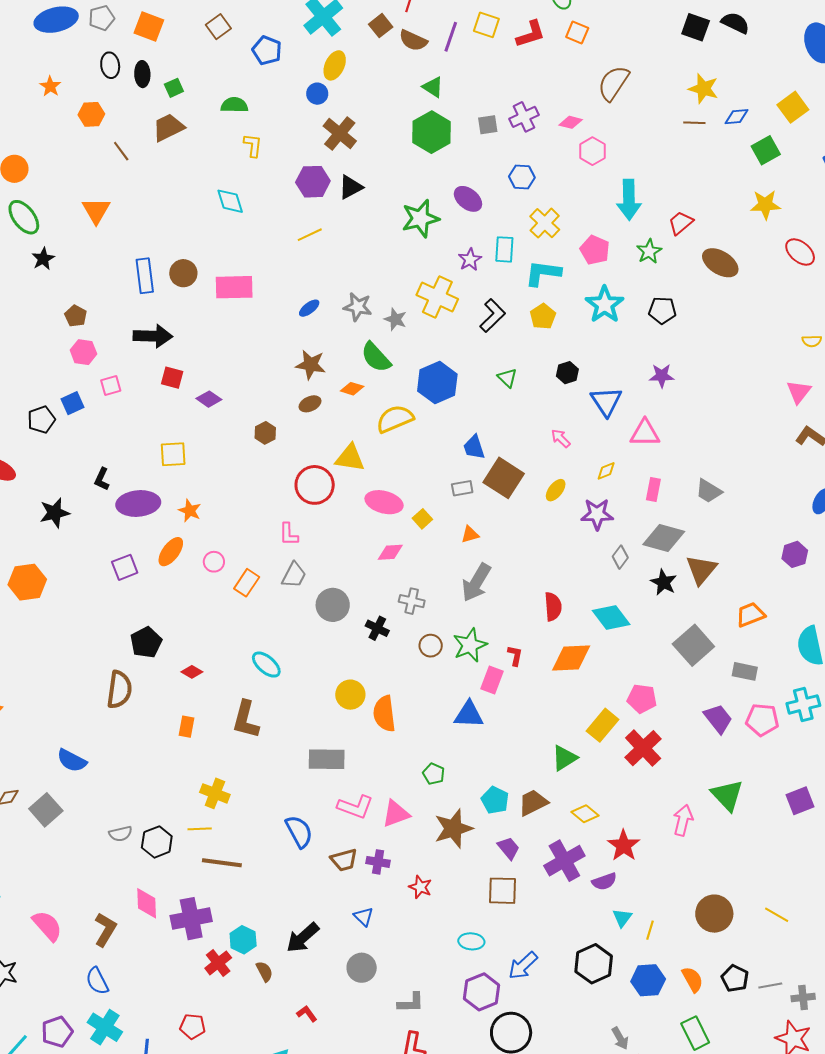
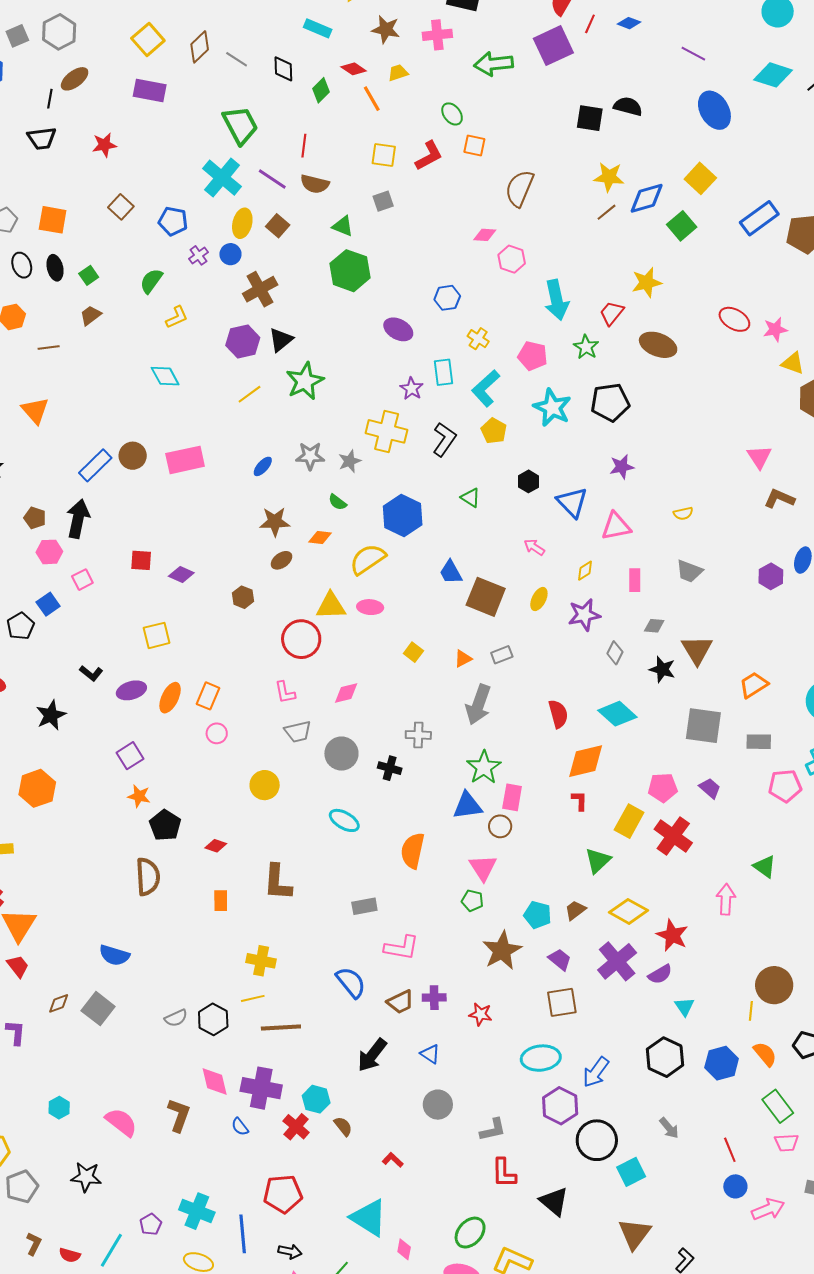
brown square: (381, 26) -> (278, 226), moved
purple line: (451, 37) -> (272, 179), moved, turned -64
green semicircle: (234, 105) -> (151, 281), turned -44
purple cross: (524, 117) -> (199, 255), moved, size x0.7
blue diamond: (736, 117) -> (647, 198), size x1.5
brown line: (694, 123) -> (606, 212), turned -30
gray square: (488, 125) -> (383, 201), moved
brown trapezoid: (168, 127) -> (91, 315), size x0.7
brown cross: (340, 133) -> (260, 289), turned 32
yellow L-shape: (253, 145) -> (177, 317), turned 70
brown line: (121, 151) -> (49, 347), turned -50
yellow star: (765, 205) -> (647, 282), moved
green star: (420, 218) -> (305, 381), moved
yellow cross: (545, 223) -> (478, 339), size x0.7
cyan L-shape: (543, 273) -> (486, 388), turned -39
blue rectangle: (145, 276) -> (95, 465), turned 64
black pentagon: (662, 310) -> (610, 402), size x1.4
gray star: (395, 319) -> (350, 461), turned -30
black arrow: (153, 336) -> (78, 519), moved, turned -69
yellow semicircle: (812, 341) -> (683, 513), moved
green semicircle: (376, 357) -> (338, 502), size x0.6
black L-shape: (102, 479) -> (91, 673), turned -65
gray rectangle: (462, 488) -> (502, 655), moved
pink ellipse: (384, 502) -> (370, 607), moved, size x0.7
purple ellipse: (138, 504) -> (131, 690), size x0.7
orange star: (190, 511) -> (139, 796), moved
gray diamond: (664, 538) -> (654, 626), size x0.5
orange ellipse: (171, 552) -> (170, 698), moved
pink diamond: (390, 552) -> (346, 693), moved
purple hexagon: (795, 554) -> (771, 576), moved
gray trapezoid: (294, 575) -> (298, 732), turned 60
orange rectangle: (247, 583) -> (208, 696), moved
gray square: (693, 645) -> (703, 726), turned -30
brown circle: (431, 646) -> (500, 826), moved
red L-shape: (515, 656) -> (579, 801), moved
cyan ellipse: (266, 665) -> (344, 820), moved
yellow circle: (350, 695) -> (265, 785), moved
orange semicircle: (384, 714) -> (413, 851), turned 30
blue triangle: (469, 715) -> (468, 806), moved
purple trapezoid: (718, 719) -> (710, 788), moved, size x0.7
gray rectangle: (327, 759) -> (364, 906), size x0.7
green triangle: (727, 795) -> (765, 867), size x0.7
brown trapezoid: (533, 803) -> (575, 910), size x0.7
pink triangle: (396, 814) -> (483, 868), moved, turned -32
yellow diamond: (585, 814) -> (629, 911), size x1.4
purple cross: (191, 919) -> (261, 1088), turned 33
yellow line: (650, 930) -> (751, 1011), moved
black arrow: (303, 938) -> (372, 1055), moved
cyan ellipse: (471, 941) -> (541, 1058), size x1.5
blue semicircle: (97, 981) -> (240, 1127), moved, size x0.7
red pentagon: (193, 1026) -> (283, 1194), size x1.5
purple pentagon: (57, 1032) -> (151, 1224), size x0.7
gray arrow: (620, 1038) -> (669, 1128), moved

